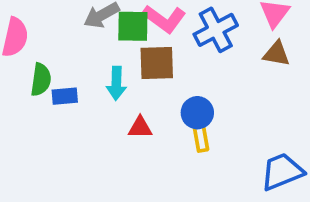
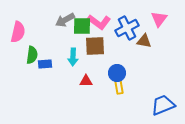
brown triangle: (276, 54) -> (144, 41), moved

